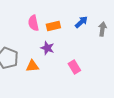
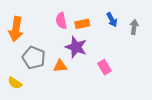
blue arrow: (81, 22) -> (112, 20), turned 104
purple star: (47, 48) -> (76, 47), size x1.5

